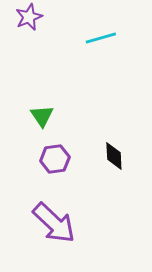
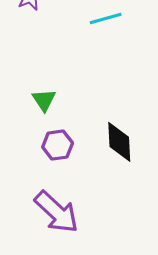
black diamond: (114, 156) -> (119, 142), size x1.4

